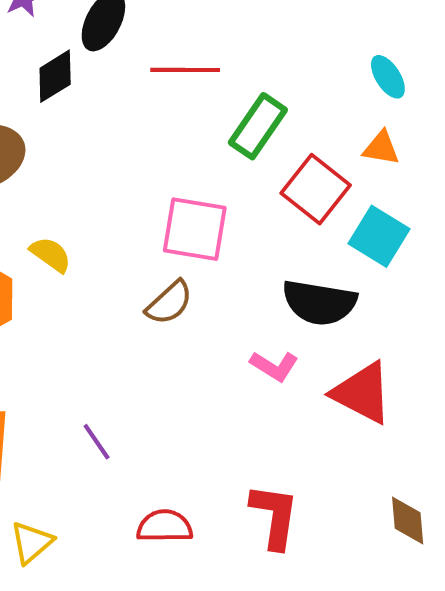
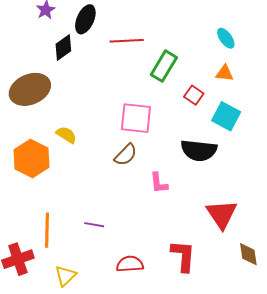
red square: (316, 189) -> (194, 95), size x0.6
pink L-shape: (274, 366) -> (159, 183), moved, turned 55
red triangle: (362, 393) -> (222, 214), moved, turned 32
purple line: (97, 442) -> (94, 225), turned -42

